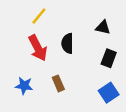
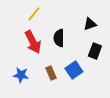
black triangle: (103, 27) -> (90, 24), turned -32
blue square: (109, 93) -> (74, 70), moved

